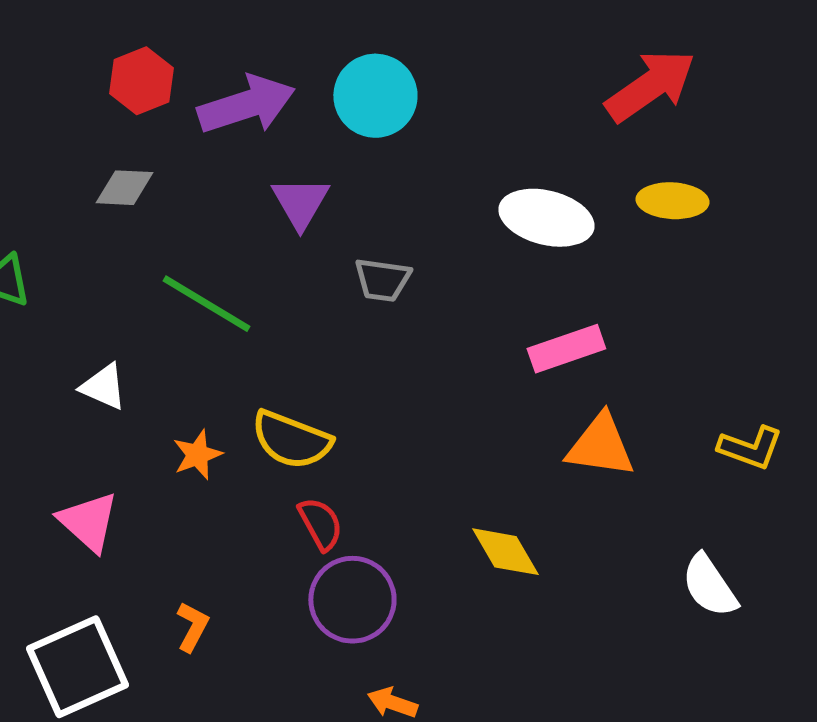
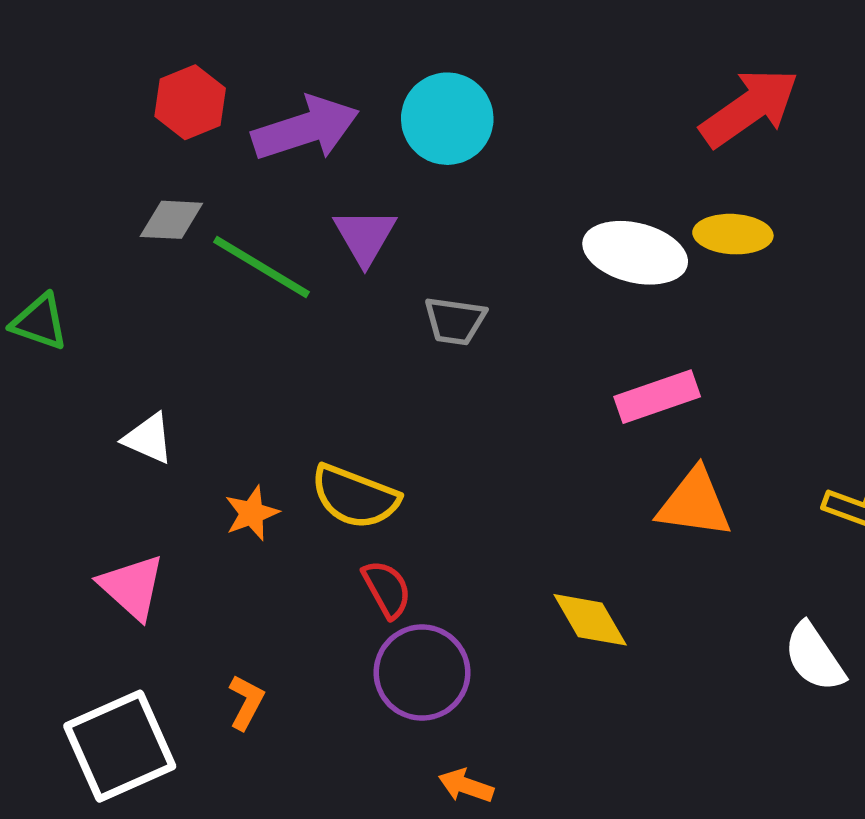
yellow ellipse: (672, 201) -> (733, 234), moved
green line: (206, 304) -> (262, 267), moved

